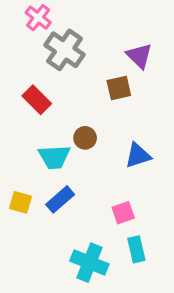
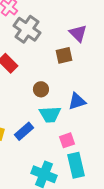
cyan trapezoid: (54, 157) -> (50, 114), moved
cyan rectangle: (136, 249) -> (76, 165), size x1.4

